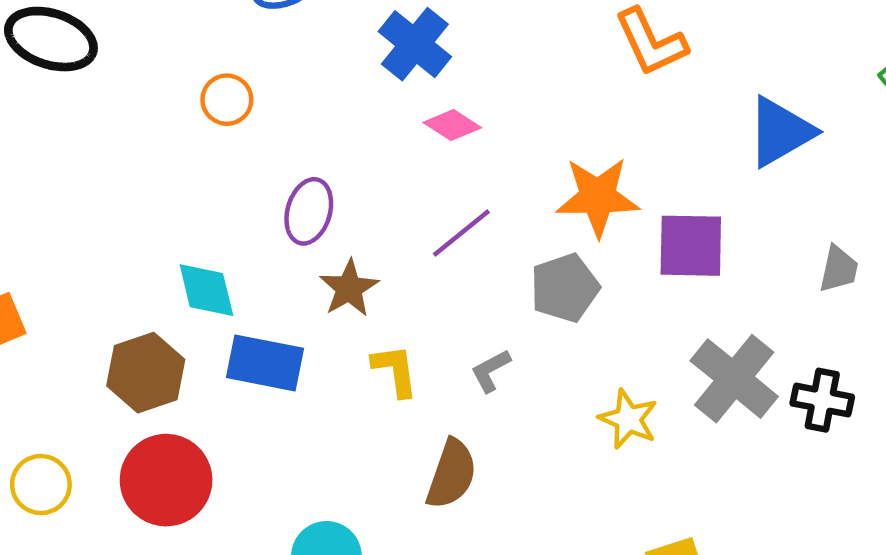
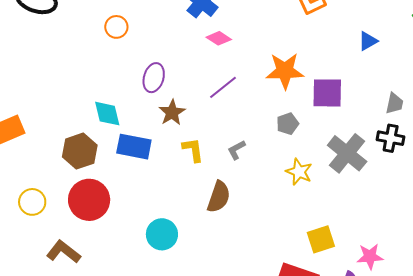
blue triangle: (780, 132) -> (368, 41), size x0.6
gray pentagon: (565, 288) -> (288, 124), moved, size x0.7
black cross: (822, 400) -> (391, 138), moved

